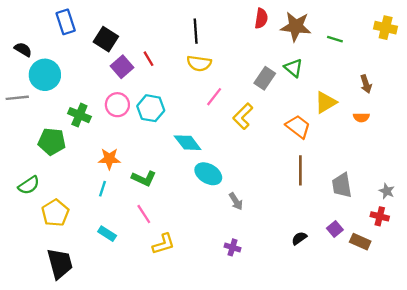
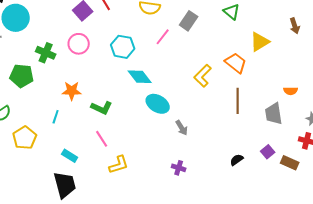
gray rectangle: (265, 78) -> (189, 21), moved
cyan hexagon: (151, 108) -> (123, 47), moved
yellow L-shape: (243, 116) -> (203, 76), moved
orange semicircle: (361, 117) -> (291, 91), moved
cyan line: (102, 189) -> (56, 117), moved
black trapezoid: (60, 264) -> (65, 185), moved

